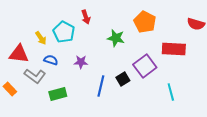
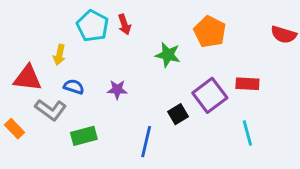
cyan pentagon: (64, 32) -> (93, 26), moved
yellow arrow: (41, 38) -> (59, 55), turned 48
red rectangle: (174, 49) -> (247, 84), moved, size x0.7
blue line: (101, 86) -> (146, 142), moved

